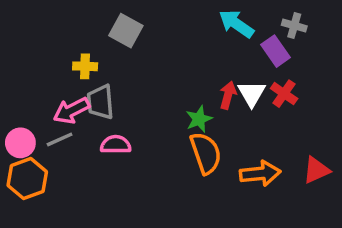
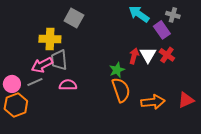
yellow cross: (85, 66) -> (50, 39), size x1.5

